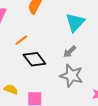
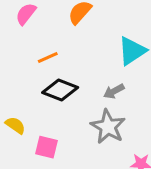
black diamond: (34, 59) -> (60, 90), turned -45

